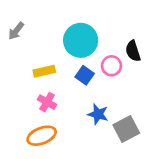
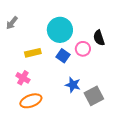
pink cross: (47, 102) -> (23, 78), moved

